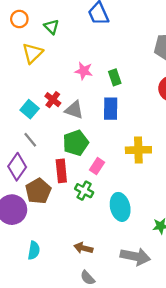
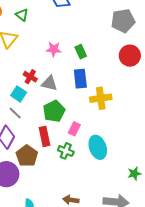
cyan square: (30, 109) -> (19, 94), moved
yellow cross: (138, 150) -> (101, 98), moved
cyan ellipse: (120, 207) -> (98, 147), moved

